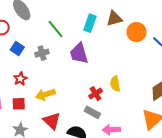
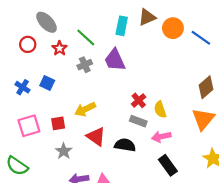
blue square: (17, 49) -> (47, 83), moved
gray cross: (42, 53) -> (85, 65), moved
red star: (20, 79) -> (60, 48), moved
yellow semicircle: (115, 84) -> (160, 110), moved

